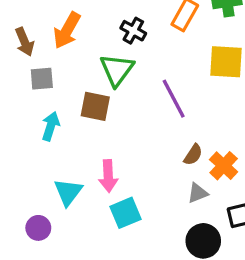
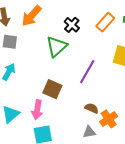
purple line: (174, 99) -> (87, 72), turned 45
brown square: (95, 106) -> (52, 89), moved
brown semicircle: (193, 155) -> (92, 108), turned -112

